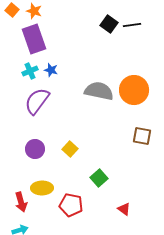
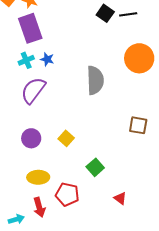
orange circle: (134, 90) -> (139, 58), moved
gray semicircle: (99, 91) -> (95, 80), turned 76
red arrow: (21, 202) -> (39, 207), moved

